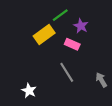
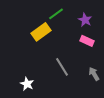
purple star: (81, 26) -> (85, 20), moved
pink rectangle: (72, 44) -> (87, 41), moved

